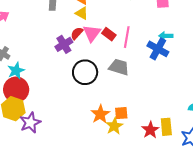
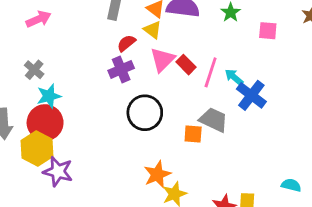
red semicircle: (77, 33) -> (126, 43), moved
cyan arrow: (166, 36) -> (234, 77), moved, turned 32
gray trapezoid: (119, 67) -> (214, 120), moved
orange square: (121, 113) -> (193, 134), moved
purple star: (30, 123) -> (58, 172), turned 30

